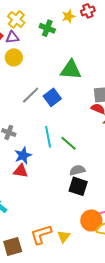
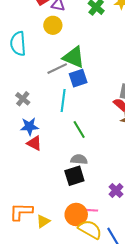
green triangle: (71, 70) -> (74, 57), moved
cyan line: (48, 137) -> (63, 100), moved
red triangle: (21, 171) -> (34, 143), moved
black square: (78, 186) -> (74, 176), turned 36

